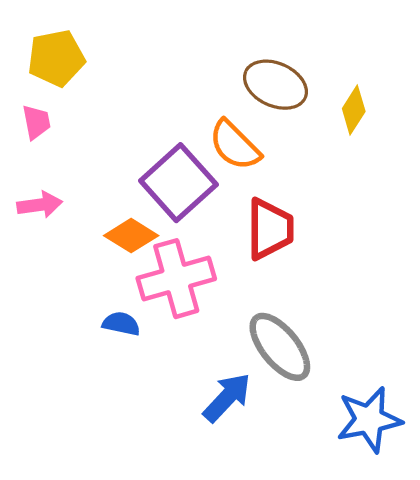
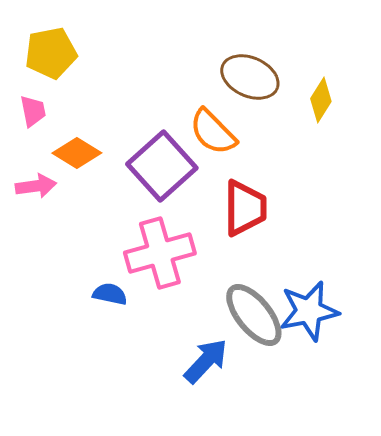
orange diamond: (131, 236) -> (77, 153), moved
blue star: (369, 420) -> (309, 311), moved

